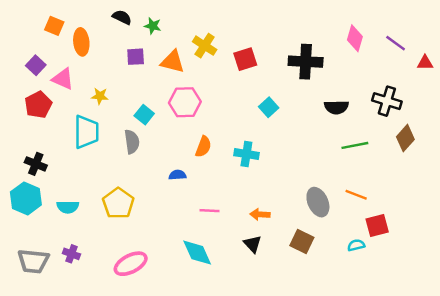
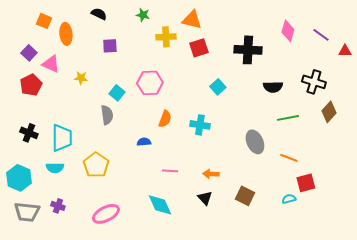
green star: (153, 26) -> (143, 15), moved
yellow cross: (205, 46) -> (166, 37), turned -36
orange triangle: (173, 62) -> (192, 20), moved
cyan trapezoid: (86, 132) -> (62, 138), moved
cyan hexagon: (26, 198) -> (19, 178), moved
gray ellipse: (318, 202) -> (255, 142), moved

